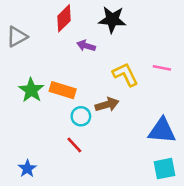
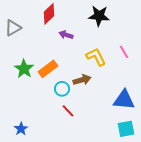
black star: (112, 20) -> (99, 16), moved
pink line: (162, 68) -> (124, 52), turned 48
orange rectangle: (63, 90) -> (48, 69), turned -54
red line: (74, 145) -> (68, 111), moved

